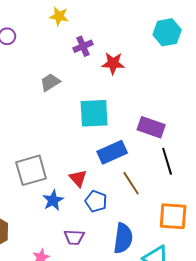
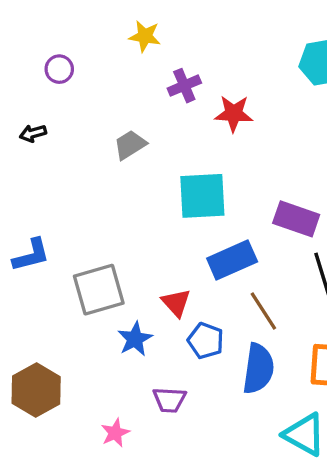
blue semicircle: (123, 238) -> (258, 369), moved

